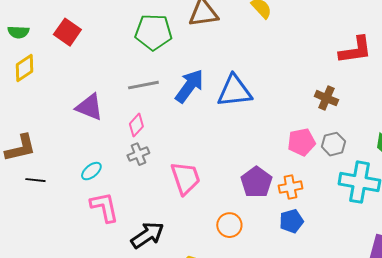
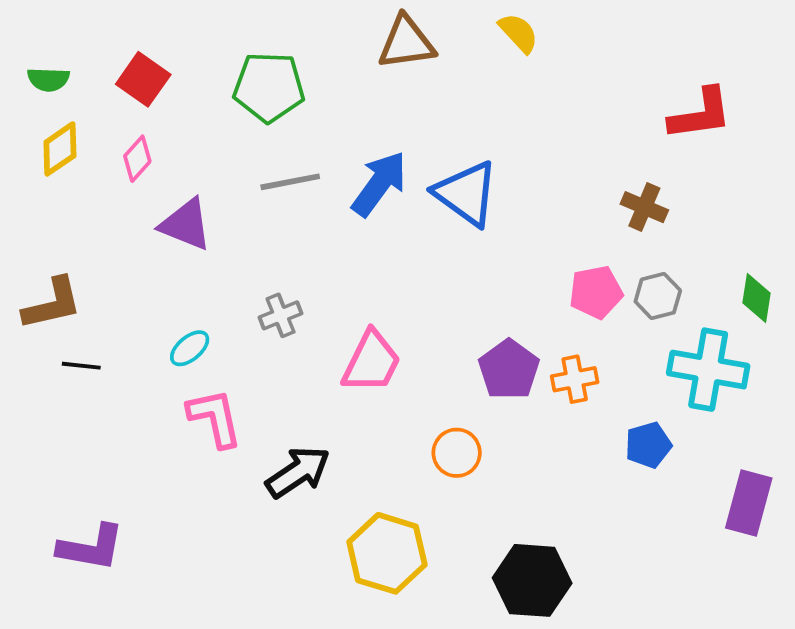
green pentagon: (153, 32) -> (269, 87), moved
blue triangle: (234, 91) -> (466, 193), turned 42
pink diamond: (136, 125) -> (137, 159), moved
pink trapezoid: (185, 178) -> (371, 362), turned 45
blue pentagon: (291, 221) -> (648, 445), moved

